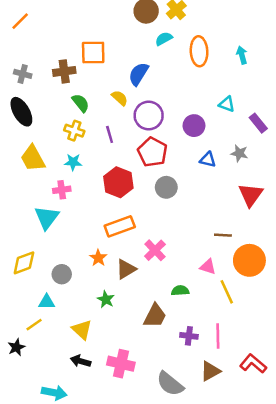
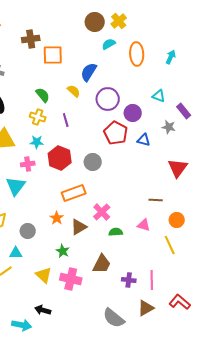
cyan arrow: (242, 55) -> (171, 57), turned 40
brown cross: (64, 71) -> (31, 39), moved
purple circle: (149, 116) -> (108, 99), moved
red pentagon: (152, 152) -> (116, 133), moved
gray star: (239, 153) -> (169, 127), moved
red hexagon: (118, 182) -> (60, 158), moved
gray circle: (166, 187) -> (93, 162), moved
orange circle: (249, 260) -> (177, 220), size x0.6
green semicircle: (180, 291) -> (116, 232), moved
yellow line: (227, 292) -> (170, 245), moved
black arrow: (81, 361) -> (43, 310), moved
pink cross: (121, 364) -> (71, 279), moved

